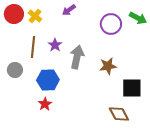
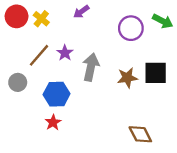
brown line: (33, 47) -> (39, 55), turned 35
black square: (132, 88) -> (156, 73), moved

